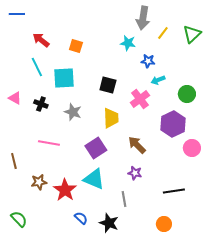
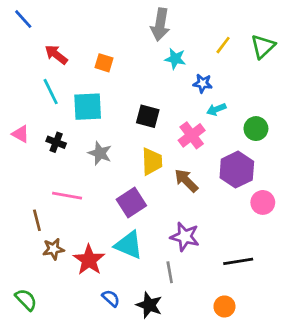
blue line: (17, 14) -> (23, 19), turned 49
gray arrow: (143, 18) -> (160, 25), moved
brown arrow: (137, 145) -> (186, 181), moved
brown line: (14, 161) -> (37, 220), moved
purple star: (135, 173) -> (185, 237), size x1.5

